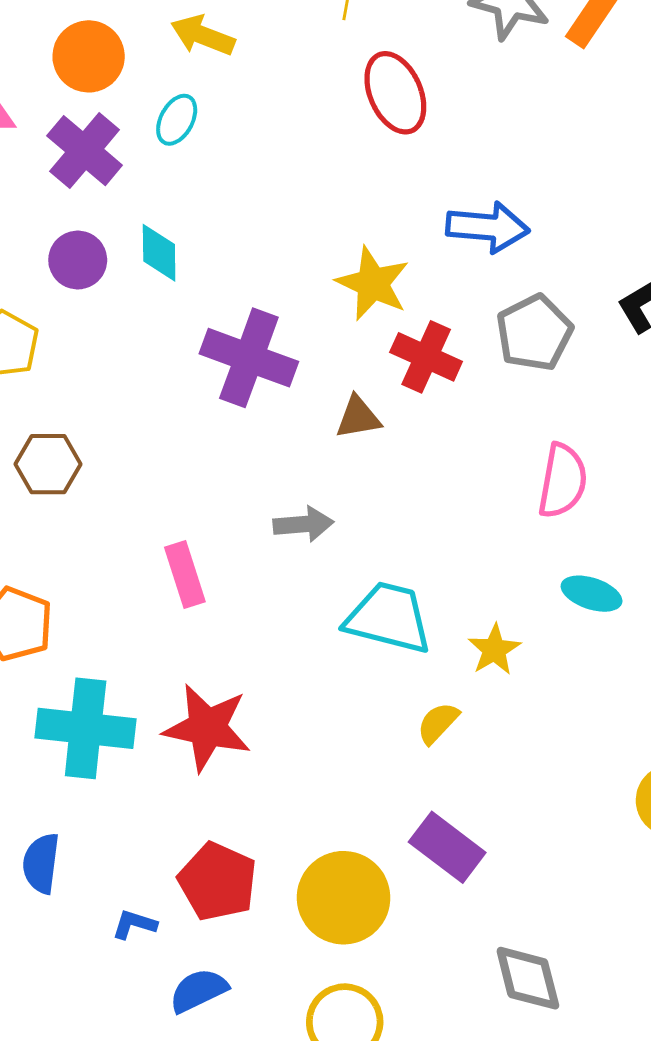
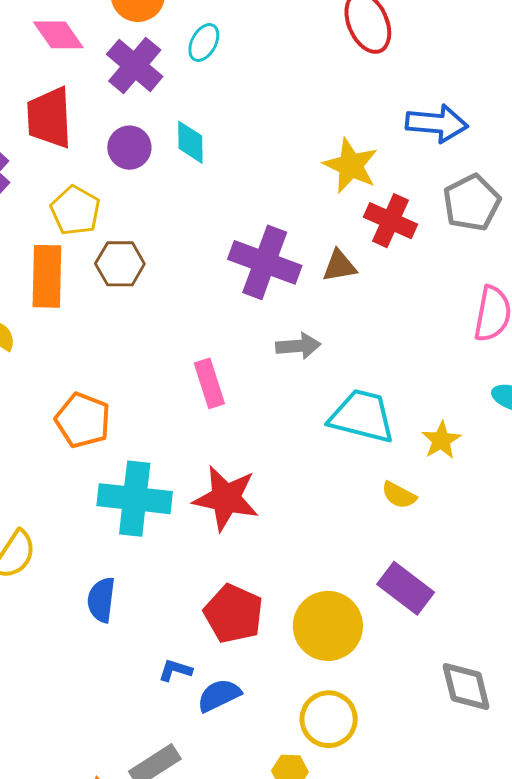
purple cross: (249, 358) -> (265, 262), moved
brown hexagon: (48, 464) -> (120, 264), moved
yellow semicircle: (438, 723) -> (399, 495), turned -105
blue L-shape: (134, 924) -> (175, 670), moved

